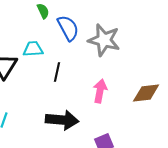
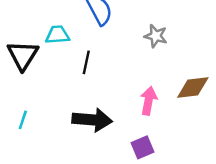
gray star: (104, 40) -> (156, 36), moved, size x0.6
pink arrow: (100, 91) -> (149, 101), moved

